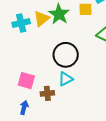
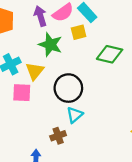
yellow triangle: (42, 19) -> (35, 71), moved
pink square: (26, 81) -> (22, 93), moved

